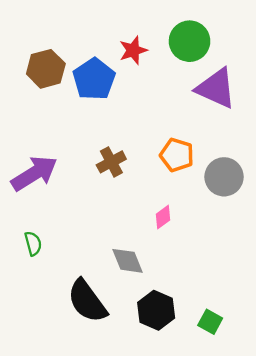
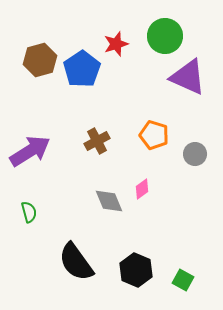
gray circle: (224, 177) -> (195, 154), size x0.7
gray diamond: (127, 261) -> (109, 201), moved

